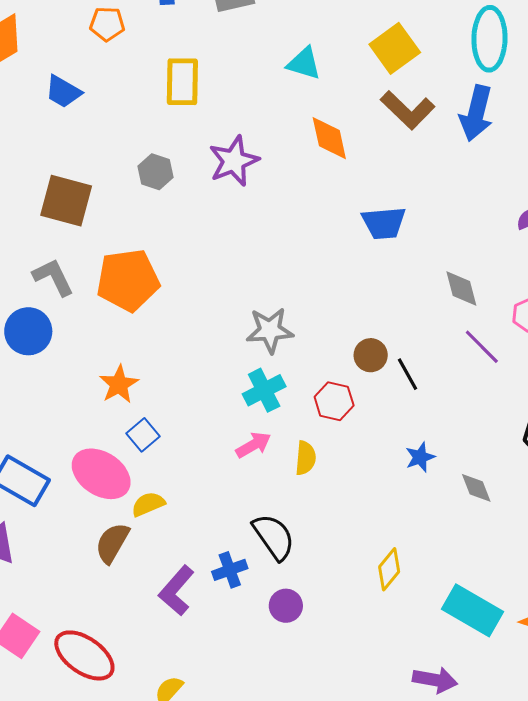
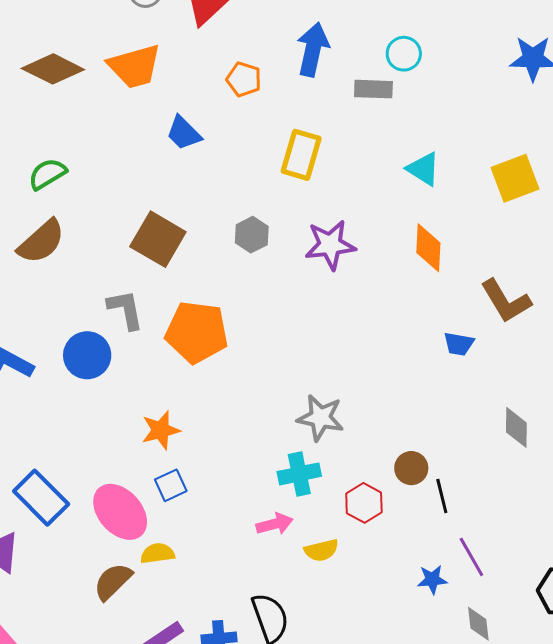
brown L-shape: (408, 110) -> (506, 301), moved
blue trapezoid: (384, 223) -> (459, 344), size x0.7
purple line: (482, 347) -> (471, 557), moved
yellow semicircle: (305, 458) -> (321, 550), turned 56

